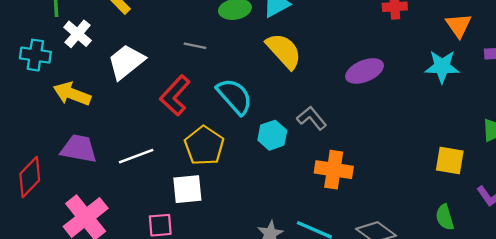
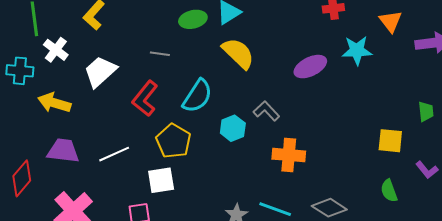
cyan star: (442, 67) -> (357, 50), moved
cyan semicircle: (235, 96) -> (197, 96), turned 78

